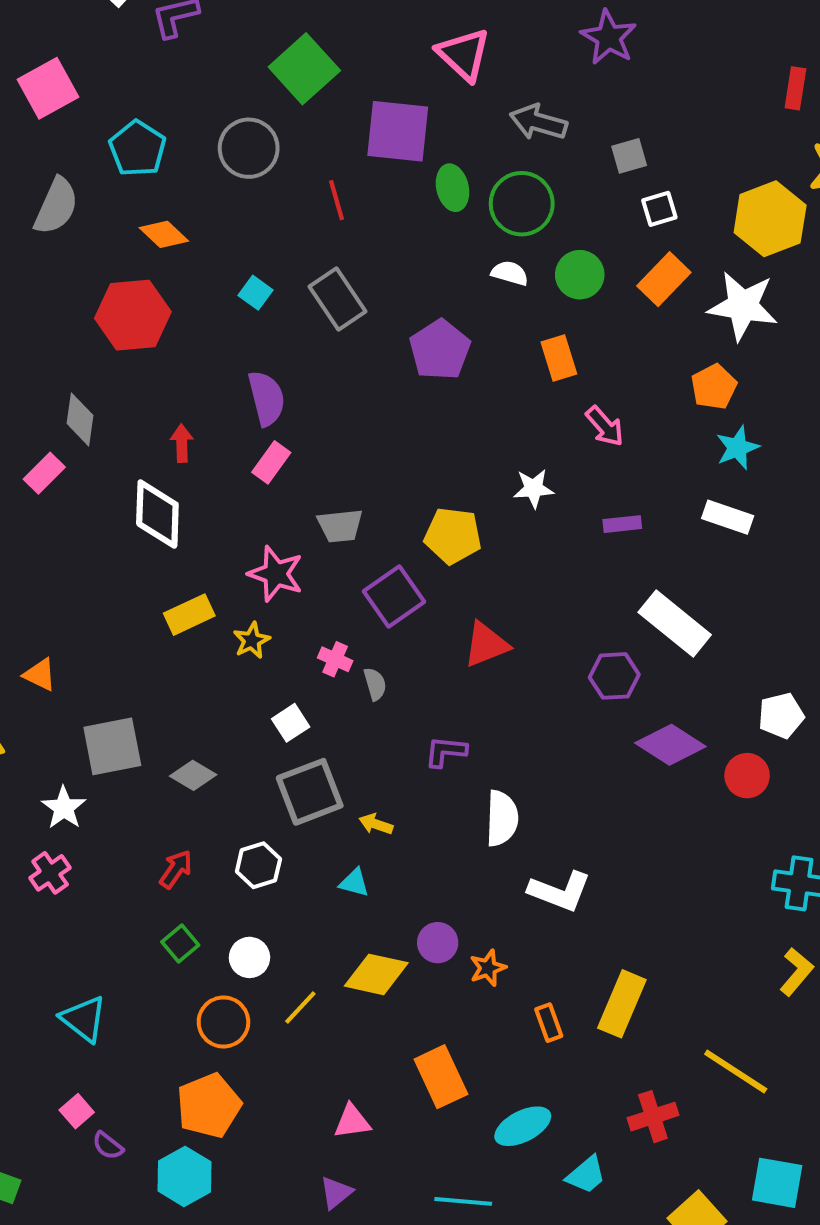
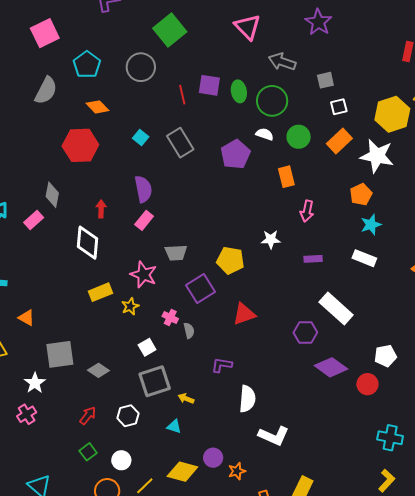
purple square: (398, 131) -> (209, 85), moved, size x0.7
purple pentagon: (440, 350) -> (235, 154), moved
pink arrow: (605, 426) -> (307, 211), turned 50

